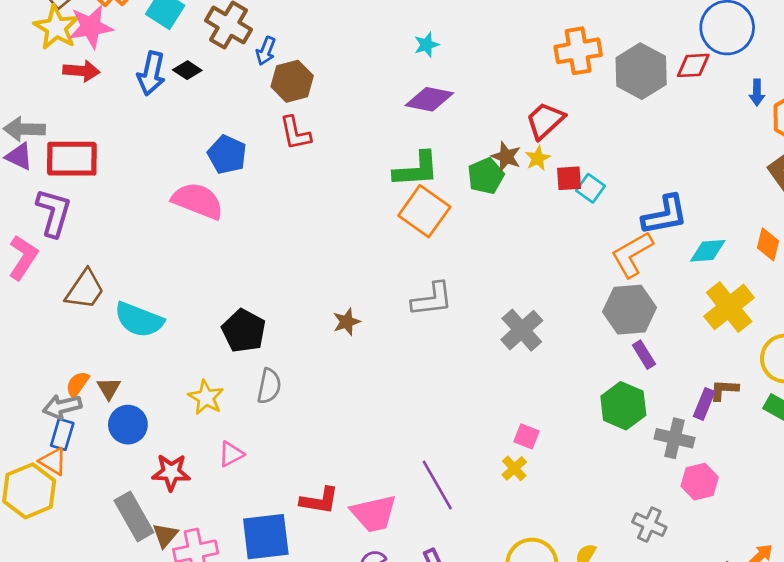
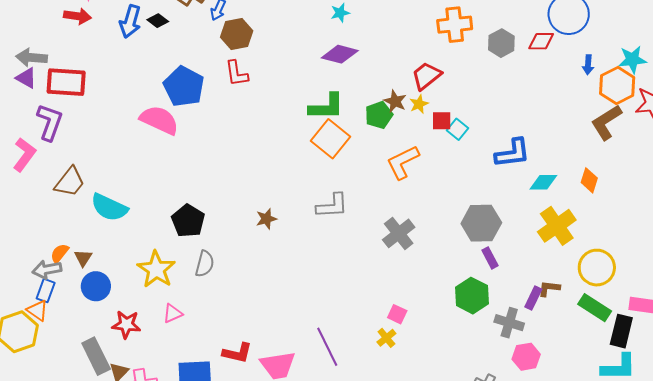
gray hexagon: (641, 71) -> (501, 43), size x0.7
blue pentagon: (227, 155) -> (184, 86), size x1.4
orange L-shape: (632, 254) -> (403, 162), moved
yellow star: (206, 397) -> (156, 269), size x1.4

